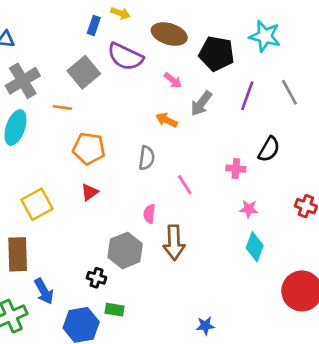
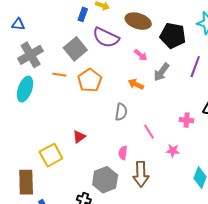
orange pentagon: (89, 148) -> (90, 80), moved, turned 30
yellow square: (37, 204) -> (51, 155), moved
pink star: (249, 209) -> (173, 151), moved

